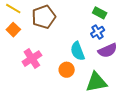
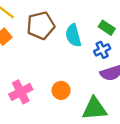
cyan semicircle: (78, 51) -> (73, 35), moved
pink cross: (32, 59) -> (21, 92), moved

